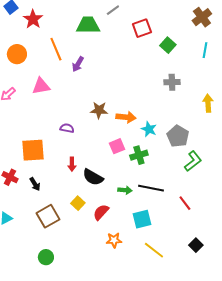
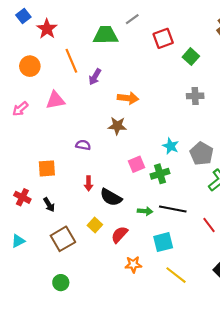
orange arrow: (126, 117) -> (128, 98), moved
orange square: (33, 150) -> (47, 168), size x0.7

